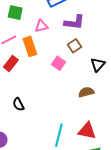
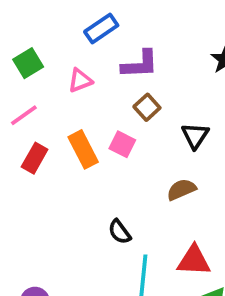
green square: (15, 13) -> (28, 63), turned -35
orange rectangle: (30, 46) -> (83, 149), moved
black semicircle: (18, 104) -> (120, 232), moved

